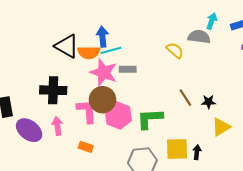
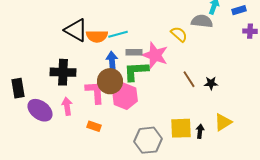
blue arrow: (102, 37) -> (112, 61), moved
pink star: (104, 72) -> (155, 55), moved
green L-shape: (150, 119) -> (136, 71), moved
yellow triangle: (221, 127) -> (223, 122), moved

